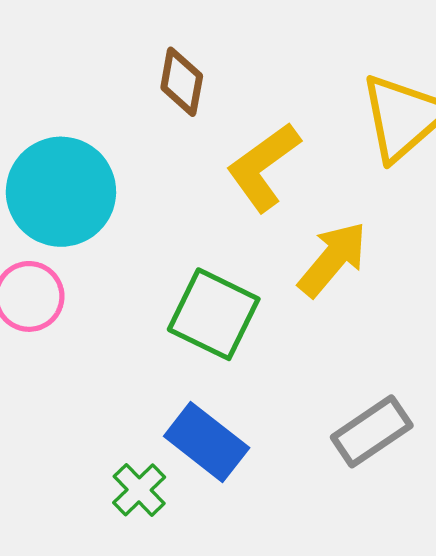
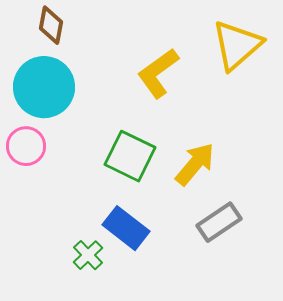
brown diamond: (182, 82) -> (51, 25), moved
yellow arrow: (333, 259) -> (195, 164), moved

